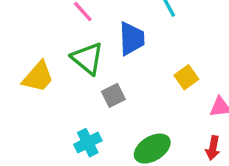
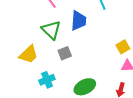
yellow trapezoid: (38, 77) -> (29, 54), moved
yellow square: (186, 77) -> (123, 47), moved

